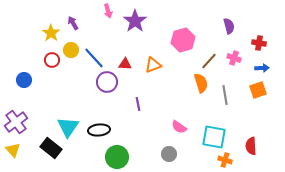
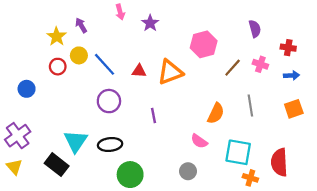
purple star: (135, 21) -> (150, 23), size x0.7
orange triangle: (153, 65) -> (170, 72), size x1.4
purple circle: (107, 82) -> (109, 101), moved
orange semicircle: (201, 83) -> (216, 113), moved, turned 42
orange square: (258, 90) -> (294, 109), moved
red semicircle: (251, 146) -> (279, 162), size x1.4

